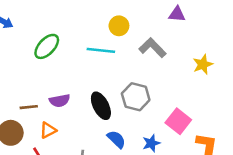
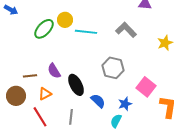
yellow circle: (119, 26) -> (65, 20), moved
purple semicircle: (60, 101) -> (54, 71), turned 70
black ellipse: (101, 106) -> (76, 85), moved

